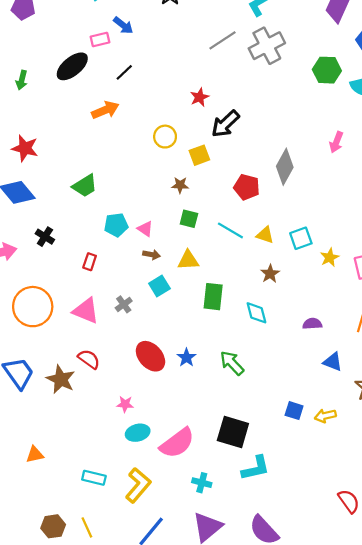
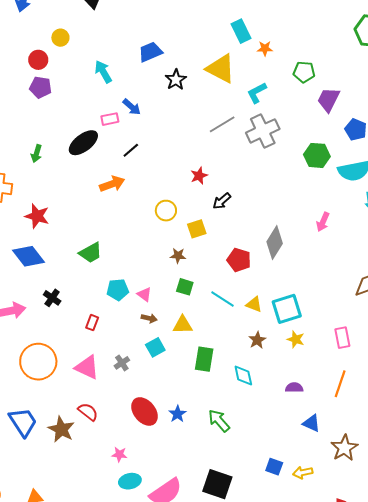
black arrow: (225, 124) -> (222, 201), size x0.7
cyan square: (301, 238) -> (287, 309), size x1.4
yellow star: (330, 257) -> (296, 339), moved, turned -30

